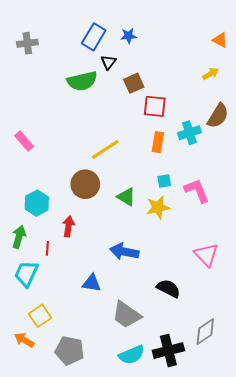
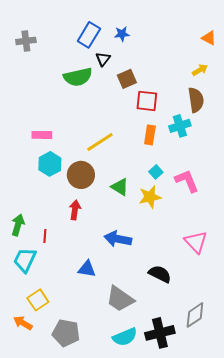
brown semicircle: (218, 116) -> (196, 100), moved, turned -40
pink rectangle: (24, 141) -> (42, 135), moved, turned -48
cyan square: (164, 181) -> (156, 172), turned -32
cyan hexagon: (37, 203) -> (50, 164), moved
red arrow: (68, 226) -> (75, 210), moved

